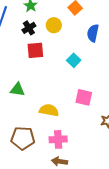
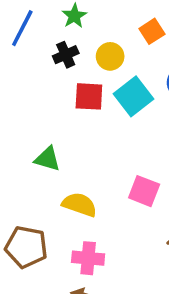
red square: (35, 50) -> (89, 96), moved
cyan square: (74, 60) -> (133, 96), moved, size x1.5
green triangle: (18, 90) -> (47, 159), moved

